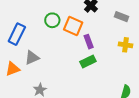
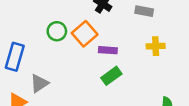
orange square: (73, 26) -> (85, 34), turned 36
purple rectangle: (89, 42) -> (108, 50), turned -56

